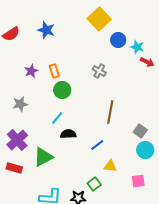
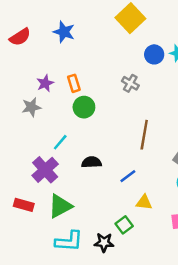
blue circle: (118, 40) -> (154, 54), moved
gray star: (20, 104) -> (31, 107), moved
cyan line: (57, 118) -> (60, 142), moved
purple cross: (17, 140) -> (45, 170), moved
green triangle: (43, 157) -> (60, 206), moved

